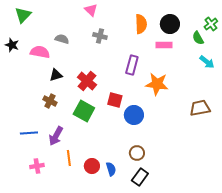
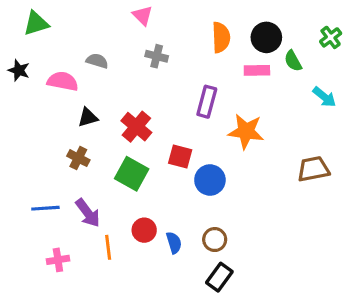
green triangle: (23, 15) -> (36, 23), turned 30
green semicircle: (198, 38) -> (293, 61), moved
purple arrow: (56, 136) -> (88, 213), turned -66
red circle: (92, 166) -> (144, 230), moved
blue semicircle: (111, 169) -> (174, 243), moved

